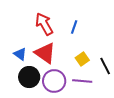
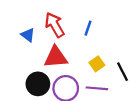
red triangle: (45, 53) -> (56, 57), turned -40
blue triangle: (20, 54) -> (28, 35), moved

